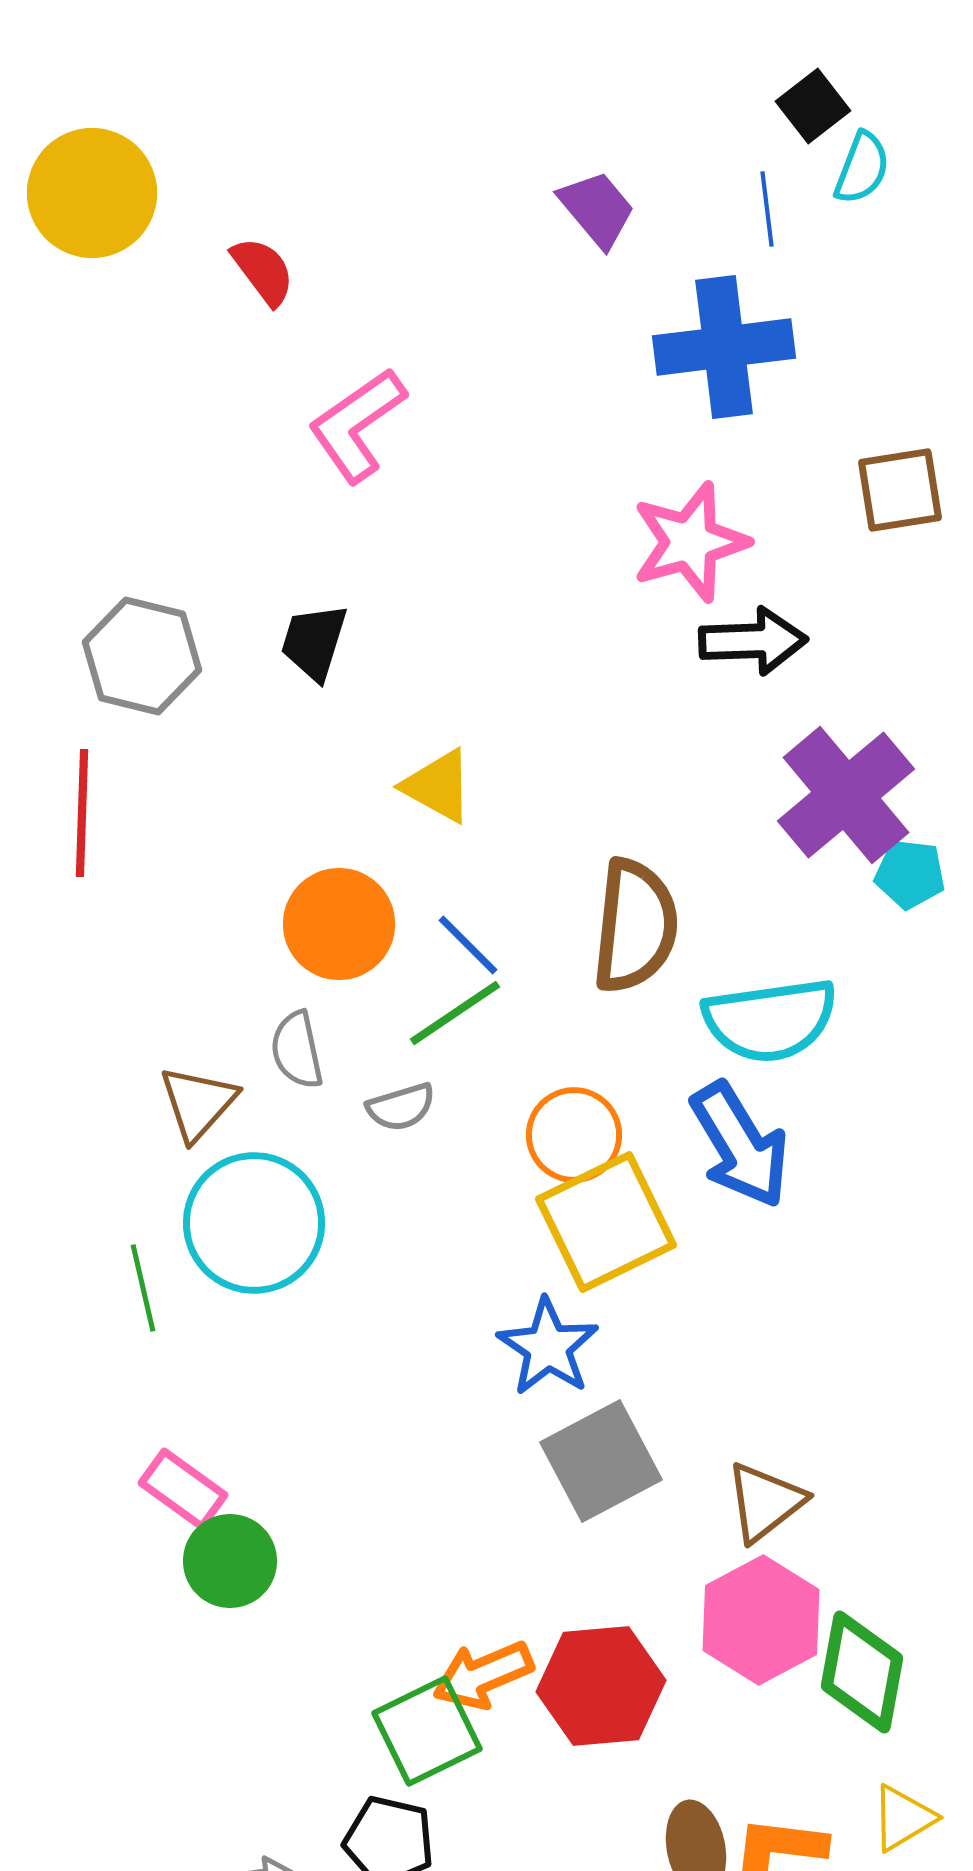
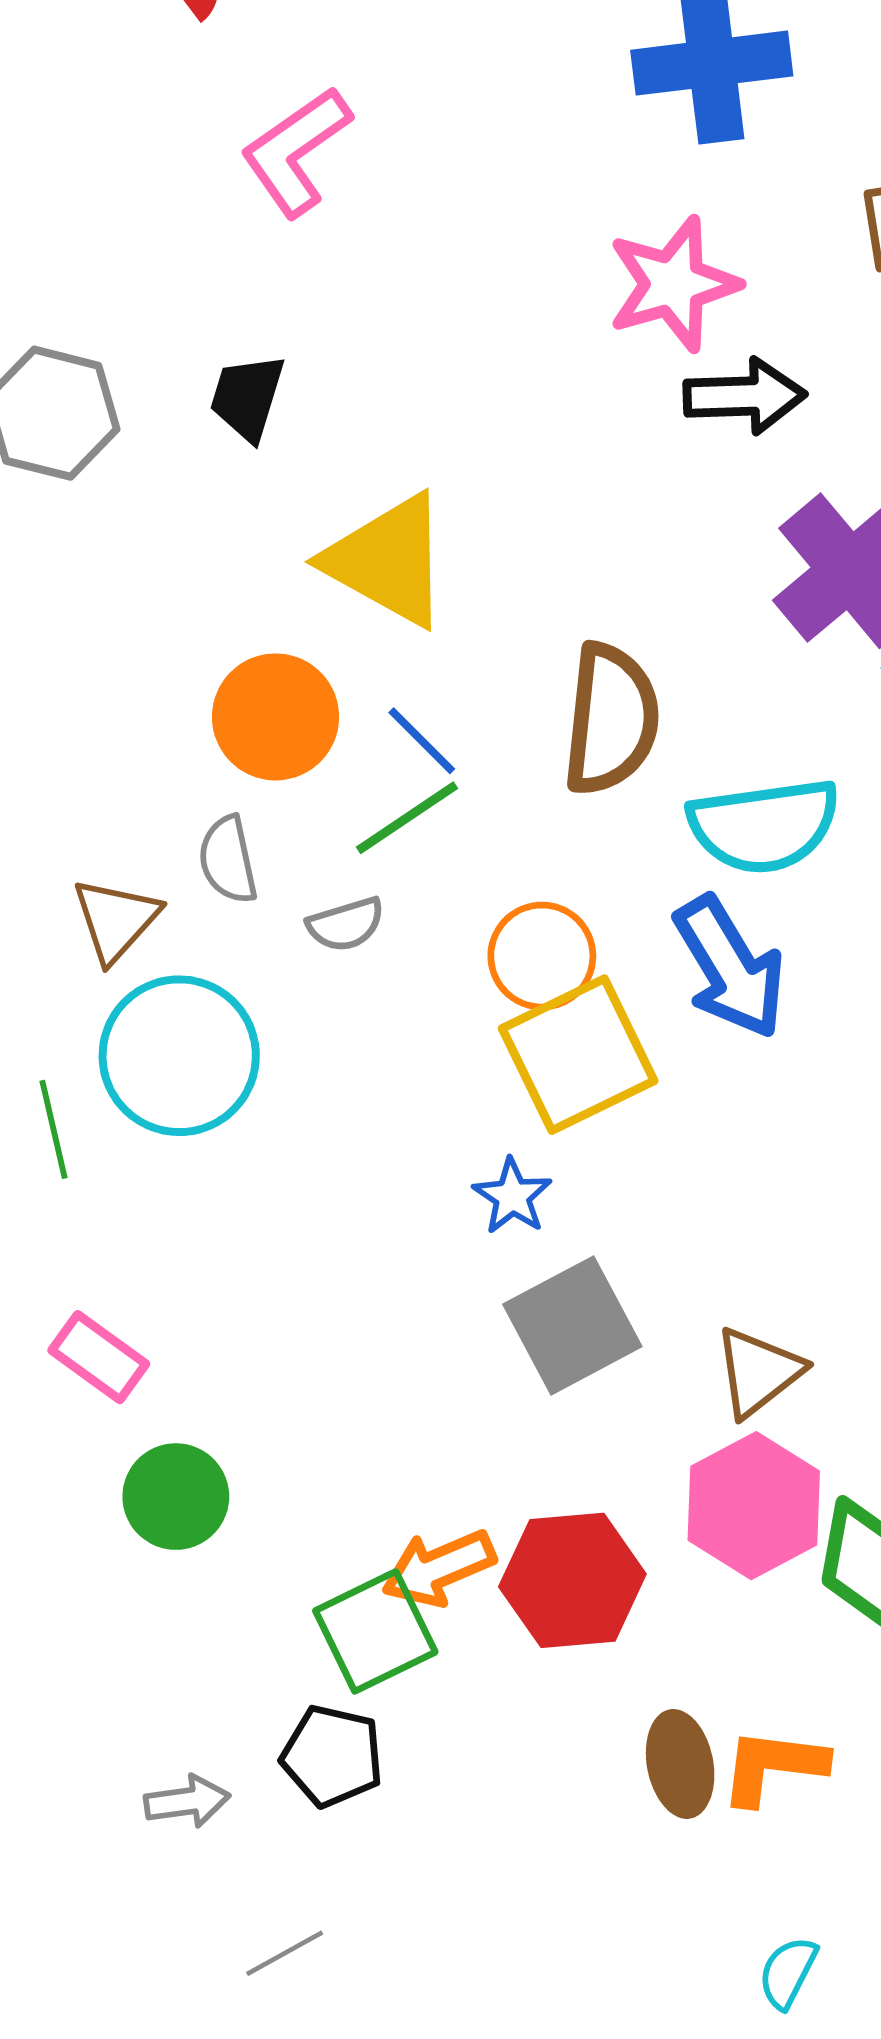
yellow triangle: (438, 786) -> (388, 561), size x1.6
blue star: (548, 1347) -> (512, 1196), size x0.7
green circle: (230, 1561) -> (176, 1497), moved

